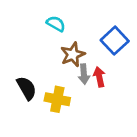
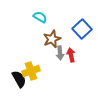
black semicircle: (27, 88) -> (19, 79), moved
yellow cross: (57, 99) -> (31, 71), moved, turned -30

